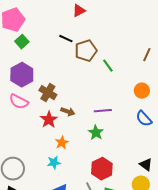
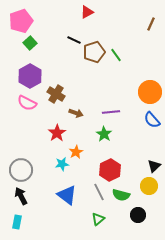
brown line: (147, 55) -> (151, 24), moved
green line: (108, 66) -> (116, 55), moved
orange circle: (142, 91) -> (150, 92), size x1.5
red star: (49, 120) -> (57, 133), moved
orange star: (62, 143) -> (76, 152), moved
black triangle: (146, 165) -> (154, 166), turned 40

